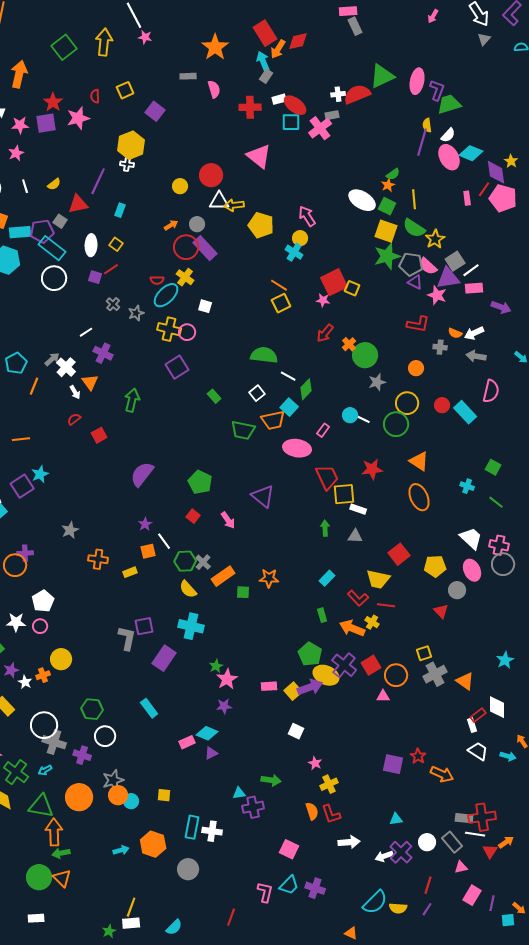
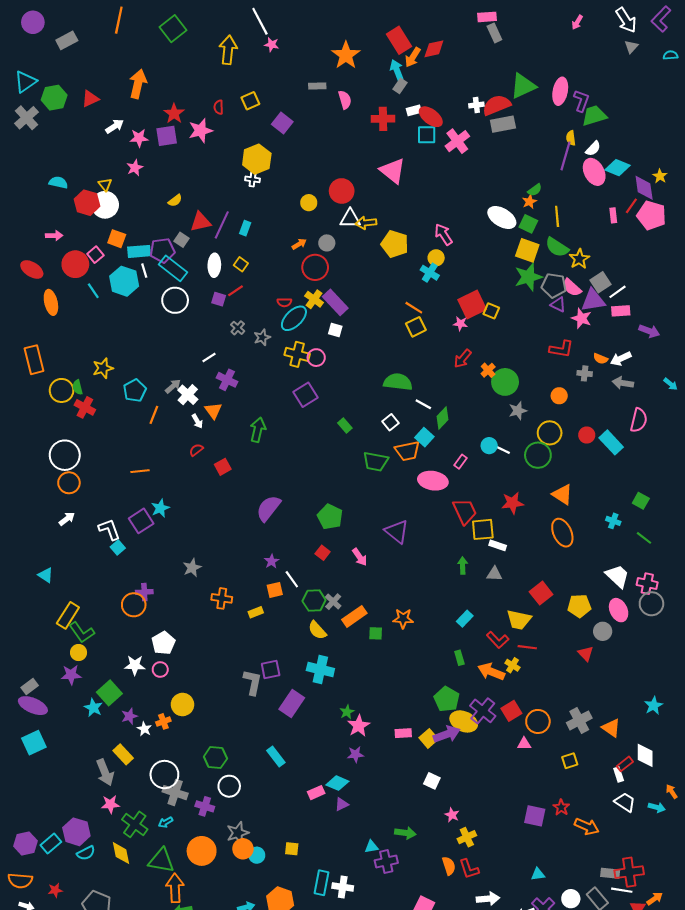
green square: (64, 47) -> (173, 29), moved
gray rectangle: (332, 115) -> (503, 124), moved, size x1.6
purple line: (98, 181) -> (222, 225), moved
white line: (25, 186) -> (144, 271), moved
purple rectangle: (205, 248) -> (335, 302), moved
yellow square: (424, 653) -> (570, 761), moved

